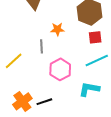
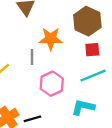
orange star: (57, 29) -> (51, 39), size x1.5

